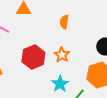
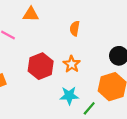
cyan star: (60, 84) -> (69, 96), turned 30

